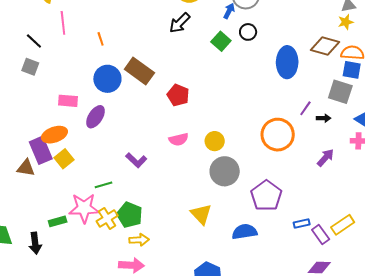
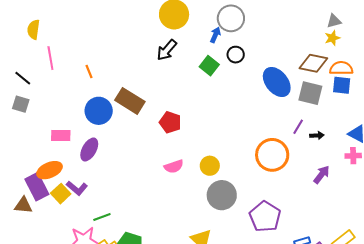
blue ellipse: (287, 62) -> (277, 82), turned -36
gray square: (340, 92) -> (310, 93), moved
purple L-shape: (136, 160) -> (77, 188), moved

